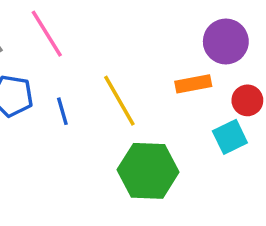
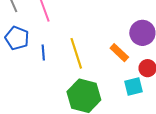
orange rectangle: (193, 84) -> (119, 53), turned 42

